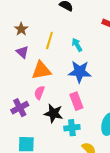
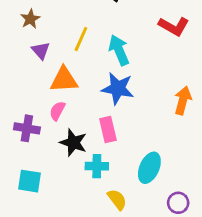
brown star: (21, 29) -> (30, 19), moved
cyan arrow: (77, 45) -> (119, 50), size x1.5
purple cross: (20, 108) -> (27, 128), turned 30

